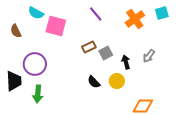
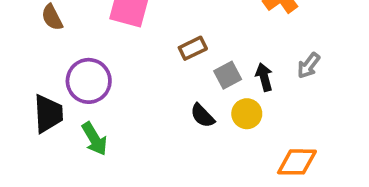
gray square: (106, 53) -> (228, 75), moved
green arrow: (38, 94) -> (94, 139), turned -36

